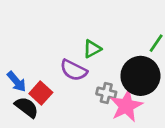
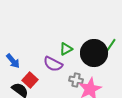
black circle: (140, 76) -> (94, 53), moved
blue arrow: (17, 82) -> (13, 61), moved

